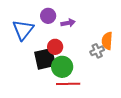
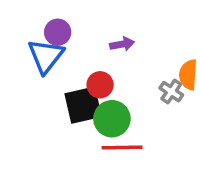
purple circle: (48, 16) -> (58, 32), moved
gray cross: (97, 51) -> (171, 92), turned -32

